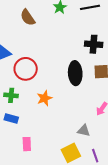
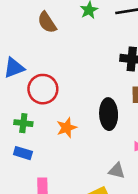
black ellipse: (75, 73) -> (109, 114), moved

